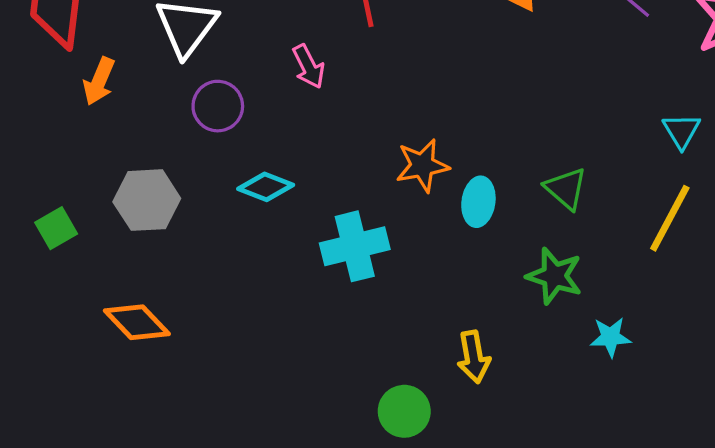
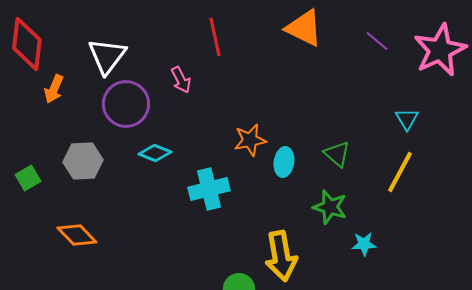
purple circle: (218, 106) -> (126, 104), size x1.5
yellow arrow: (474, 357) -> (281, 256), size x1.6

